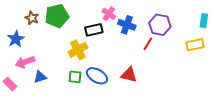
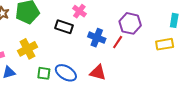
blue cross: (127, 25) -> (97, 38), moved
black rectangle: (94, 30) -> (64, 27), turned 30
yellow cross: (78, 50) -> (27, 49), moved

